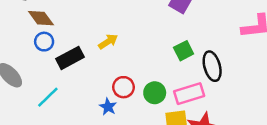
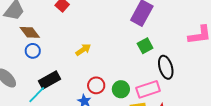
green square: (184, 51) -> (145, 46), moved
black rectangle: (70, 58) -> (50, 80), moved

